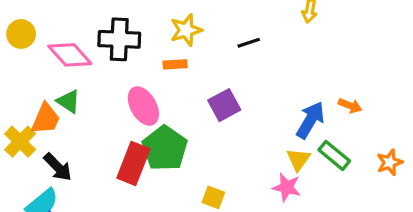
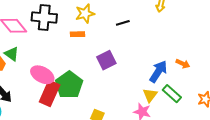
pink ellipse: (143, 106) -> (42, 75), moved, turned -35

